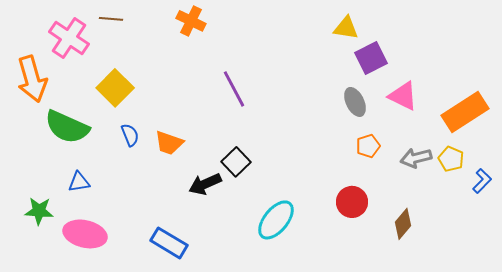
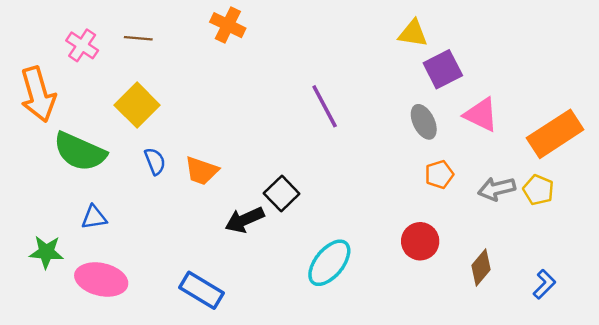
brown line: (111, 19) -> (138, 38), moved
pink cross: (69, 38) -> (82, 45), size x0.7
purple line: (234, 89) -> (325, 106), moved
blue L-shape: (482, 181) -> (544, 284), moved

